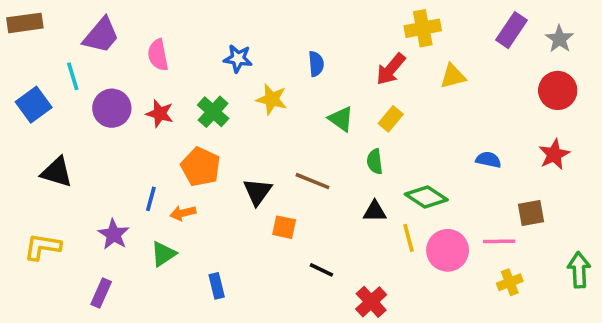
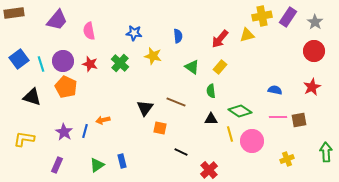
yellow cross: (423, 28) -> (262, 16), moved
cyan line: (73, 76) -> (41, 64), moved
yellow triangle: (453, 76) -> (247, 35), moved
orange pentagon: (201, 167) -> (66, 87), moved
blue line: (151, 199) -> (85, 131), moved
pink line: (499, 241) -> (278, 117), moved
green triangle: (163, 254) -> (97, 165), moved

